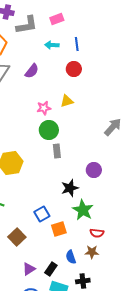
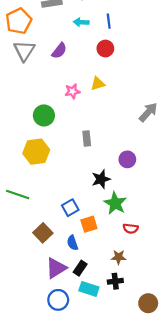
green circle: (49, 130) -> (44, 115), moved
brown star: (92, 252) -> (119, 257), moved
blue semicircle: (71, 257) -> (72, 243), moved
purple triangle: (29, 269) -> (56, 268), size x1.5

